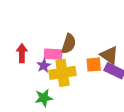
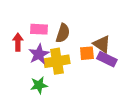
pink rectangle: (53, 54) -> (39, 29), moved
purple star: (44, 66) -> (39, 54), size x1.5

